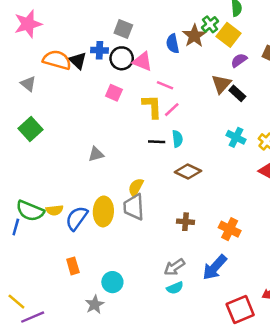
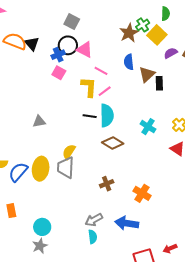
blue semicircle: (173, 44) -> (129, 62), moved
blue cross: (99, 50) -> (58, 55), moved, turned -32
purple semicircle: (239, 60) -> (171, 53), moved
black rectangle: (237, 93) -> (159, 83), turned 40
cyan cross: (236, 137) -> (148, 127), moved
cyan semicircle: (177, 139) -> (107, 115), size x1.6
brown cross: (185, 222) -> (107, 184), turned -32
blue arrow: (215, 267) -> (127, 223), turned 50
cyan semicircle: (175, 288) -> (93, 237), turned -80
gray star: (95, 305) -> (40, 246), moved

